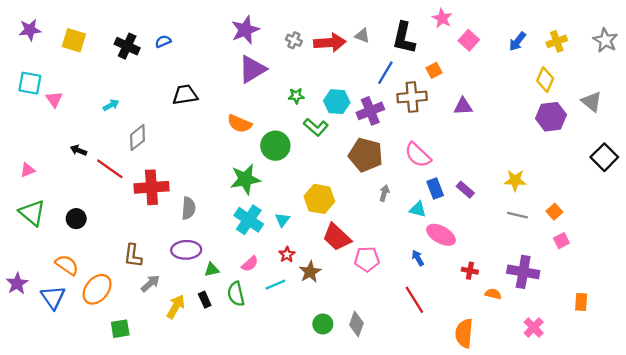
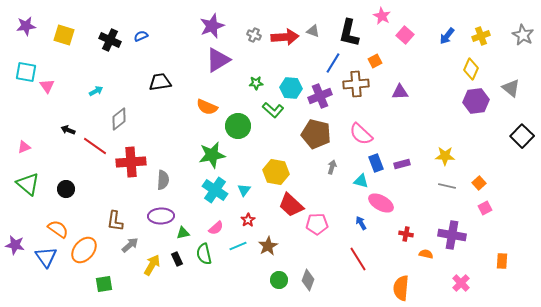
purple rectangle: (465, 190) -> (402, 164), turned -56
brown star: (310, 272) -> (268, 246), moved
purple star: (17, 283) -> (15, 245), turned -30

